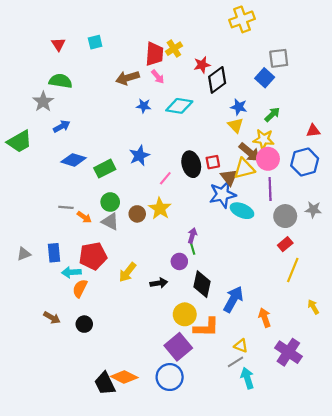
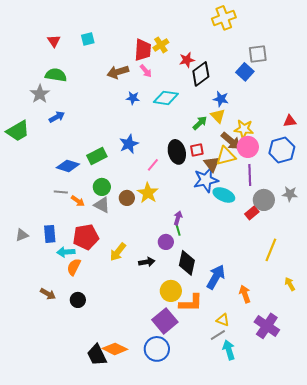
green arrow: (272, 115) -> (200, 123), moved
blue diamond: (73, 160) -> (68, 166), moved
red rectangle: (285, 244) -> (252, 213), moved

